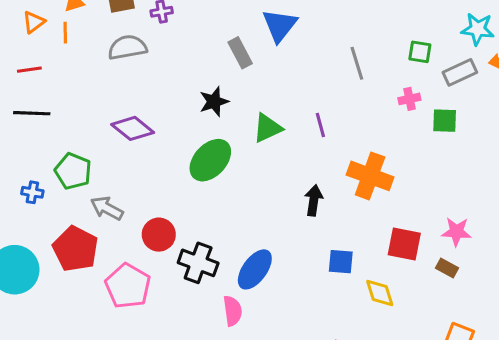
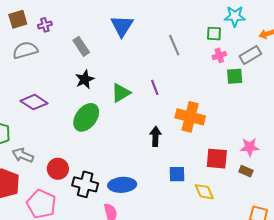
cyan star: (478, 29) -> (235, 16), moved
gray rectangle: (240, 53) -> (81, 46), moved
gray rectangle: (460, 72) -> (250, 55), moved
pink cross: (409, 99) -> (219, 55), moved
blue ellipse: (255, 269) -> (122, 185), turned 56

